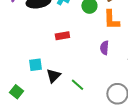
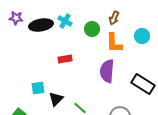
purple semicircle: (104, 48) -> (107, 71), size x1.6

